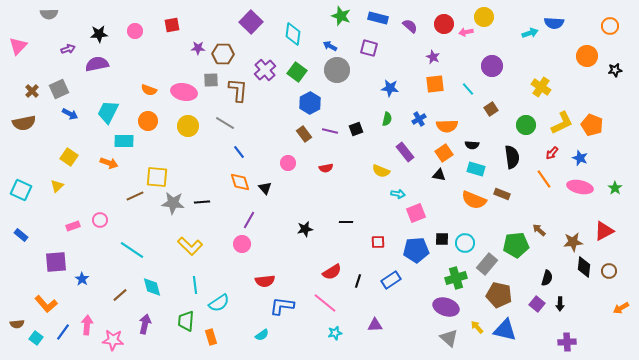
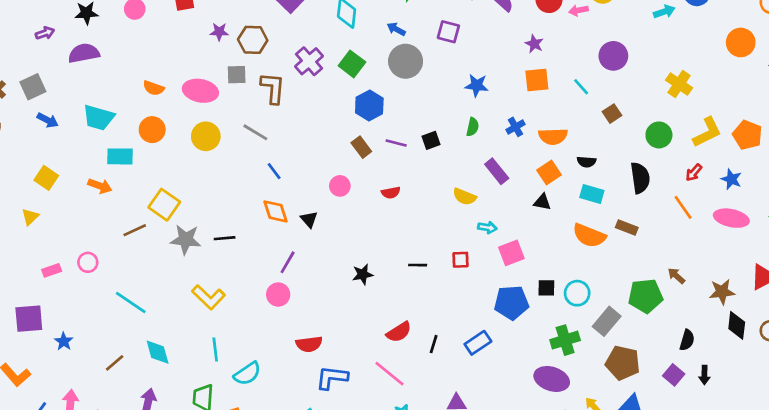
cyan trapezoid: (108, 112) -> (99, 118), turned -100
yellow square: (157, 177) -> (164, 205), turned 30
red square: (378, 242) -> (461, 260), moved

